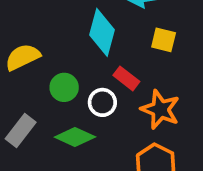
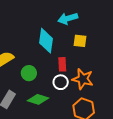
red rectangle: (126, 78) -> (62, 64), turned 56
white circle: (102, 102) -> (61, 82), moved

